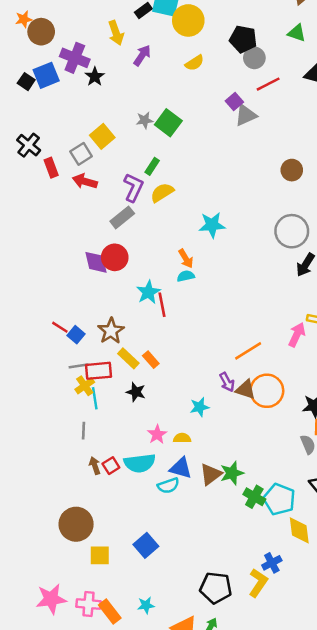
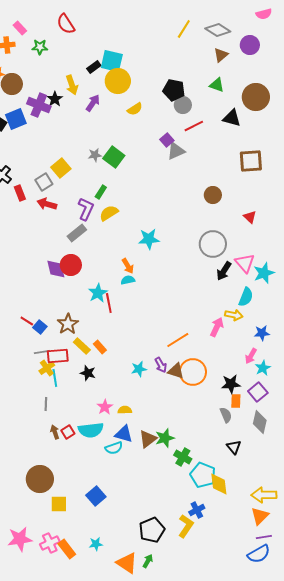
yellow circle: (188, 20) -> (118, 81), moved
black star: (95, 77) -> (55, 99), moved
cyan star: (199, 407) -> (139, 369), moved
cyan pentagon: (279, 499) -> (203, 475), moved
black pentagon: (216, 588) -> (152, 530), turned -30
pink cross: (89, 604) -> (50, 543), turned -30

